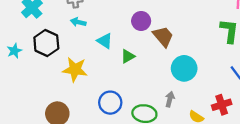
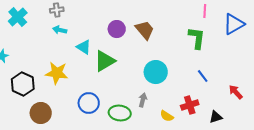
brown trapezoid: (163, 36) -> (145, 30), moved
black hexagon: (46, 43) -> (23, 84), moved
green triangle: (128, 56) -> (105, 61), size x1.6

